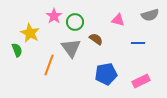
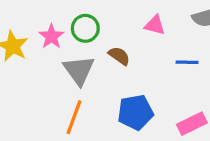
pink star: (54, 16) -> (51, 36), moved
orange line: (49, 65) -> (74, 117), moved

